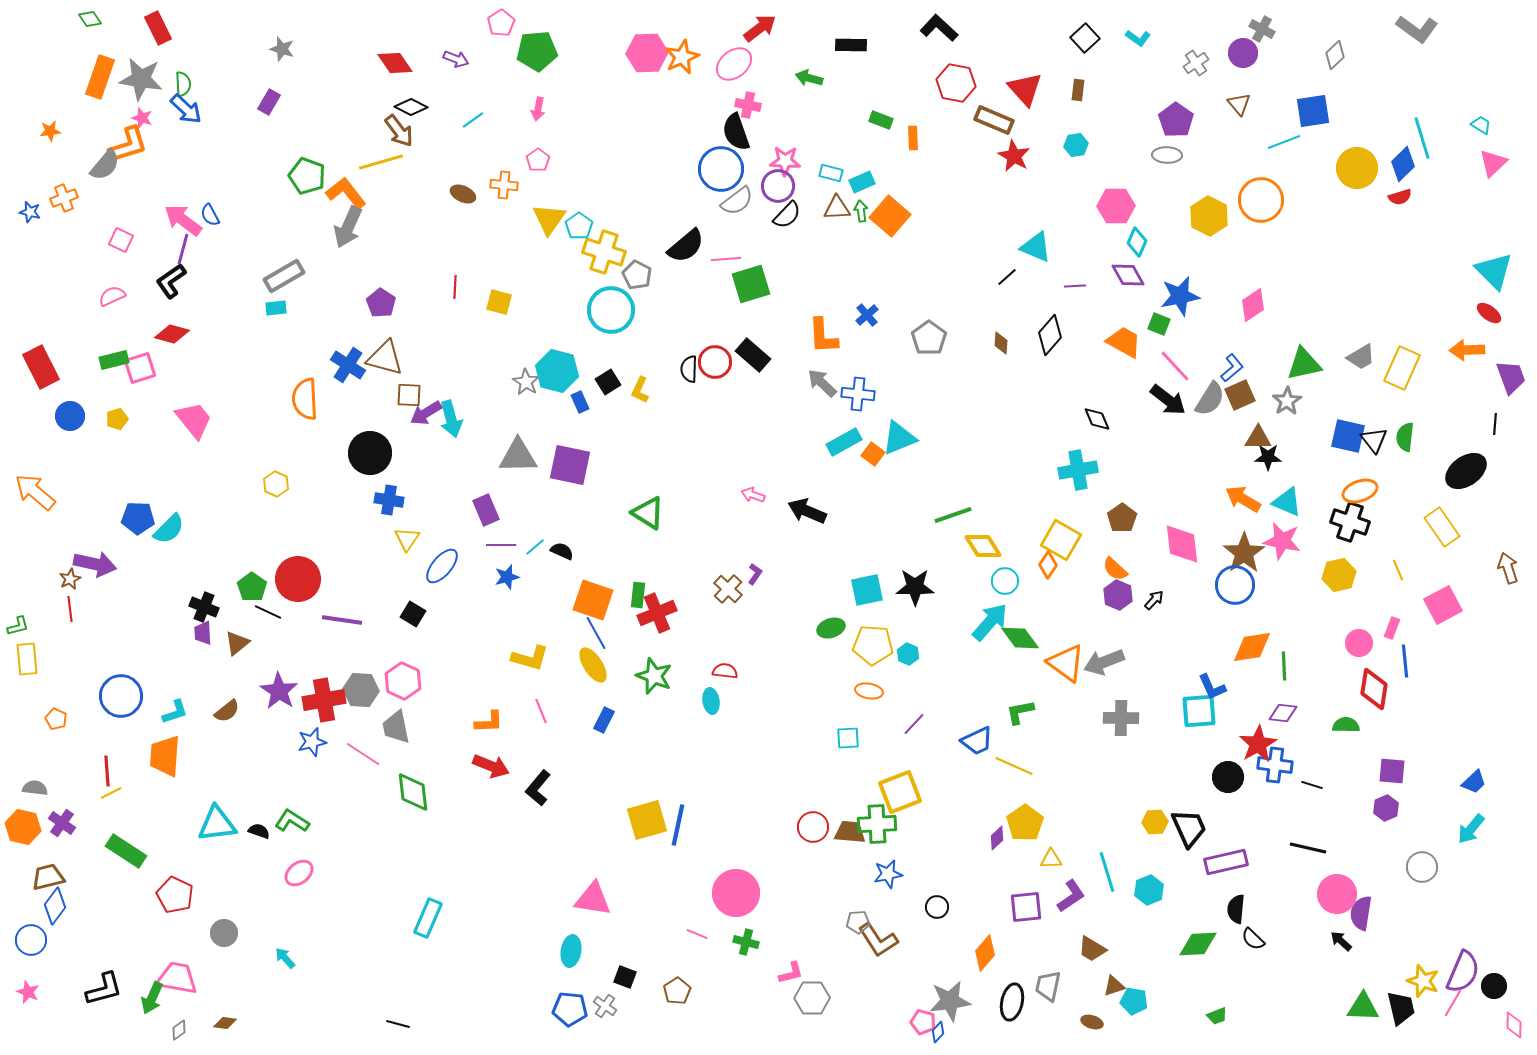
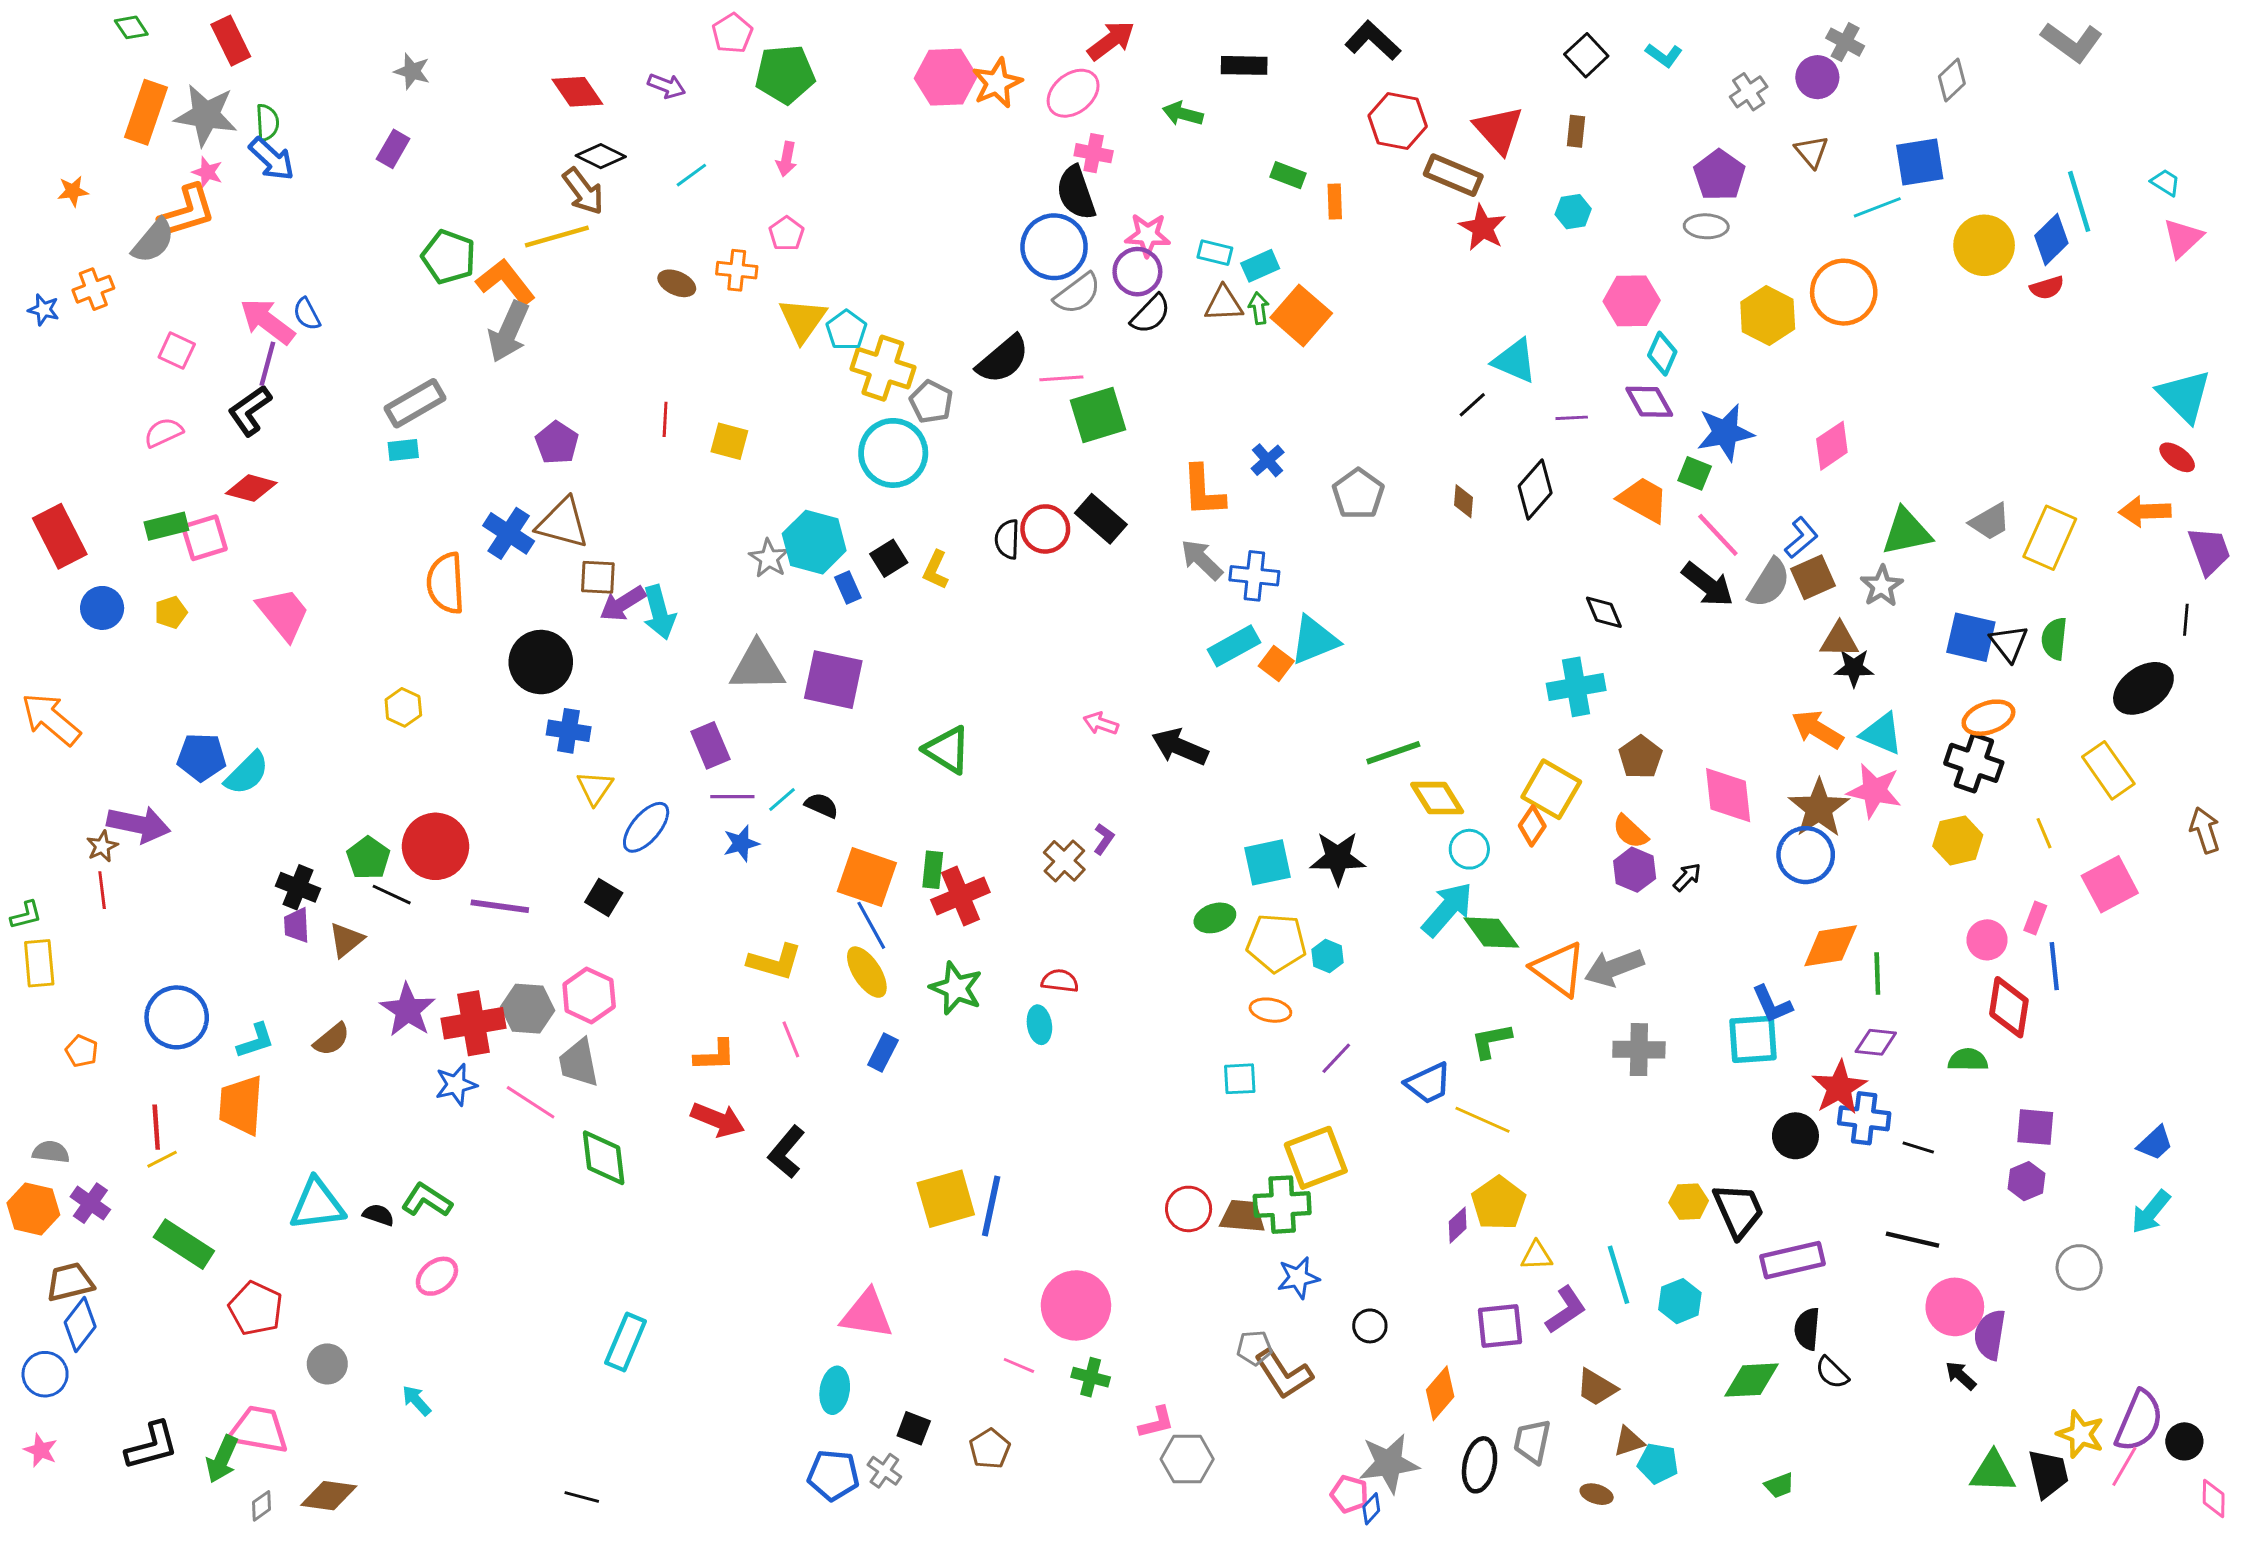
brown diamond: (225, 1023) -> (329, 1496), size x1.6

